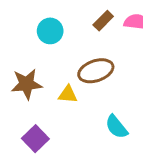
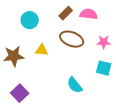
brown ellipse: (96, 71) -> (72, 39), moved, turned 40
yellow triangle: (68, 94) -> (42, 50), moved

